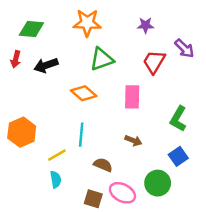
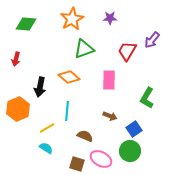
orange star: (87, 23) -> (72, 19), turned -30
purple star: (145, 25) -> (110, 18), moved
purple arrow: (184, 48) -> (152, 40), turned 84
red arrow: (16, 59) -> (16, 59), moved
black arrow: (46, 65) -> (40, 87), moved, turned -60
blue square: (178, 156) -> (134, 129), moved
cyan semicircle: (56, 179) -> (46, 148), turned -48

